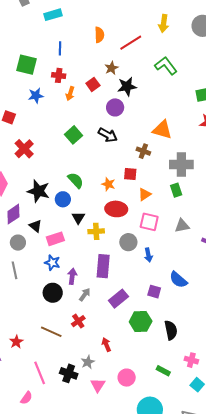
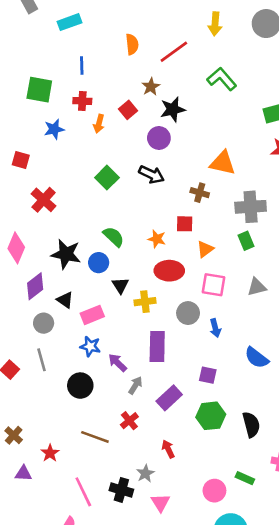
purple arrow: (72, 276) -> (117, 363), turned -49
purple square: (154, 292) -> (208, 375), moved
black circle: (53, 293) -> (80, 386), moved
purple rectangle: (118, 299) -> (169, 398), moved
pink circle: (127, 378) -> (214, 491), moved

